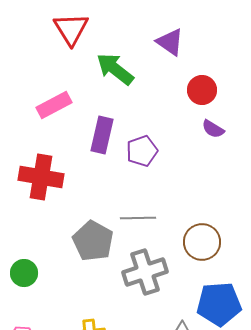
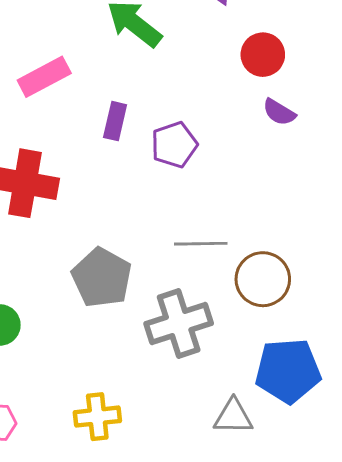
purple rectangle: (102, 135) -> (115, 121), size x0.7
gray line: (138, 218) -> (201, 244), moved

